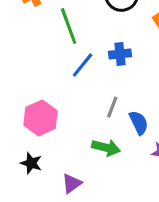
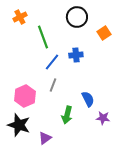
gray line: (112, 107) -> (53, 85), moved
green arrow: (106, 148) -> (67, 115), turned 90
black star: (31, 163) -> (19, 125), size x1.6

